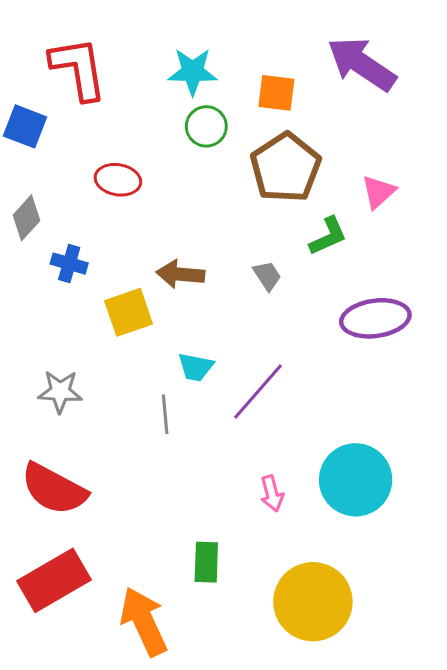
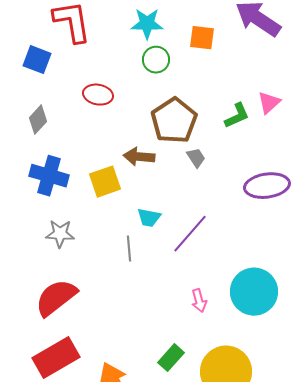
brown pentagon: (285, 168) -> (174, 121), moved
green L-shape: (328, 236) -> (237, 116), moved
blue cross: (69, 264) -> (49, 176), moved, size x1.6
red semicircle: (54, 489) -> (56, 298), turned 114
green rectangle: (206, 562) -> (171, 358), moved, turned 40

